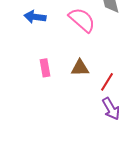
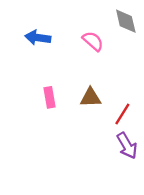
pink semicircle: (82, 20) -> (93, 41), size x0.7

